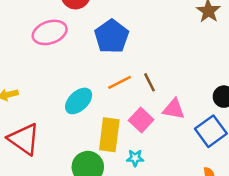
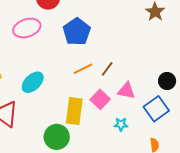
brown line: (150, 82) -> (107, 69), turned 63
cyan ellipse: (79, 101) -> (33, 82), moved
cyan star: (135, 158) -> (121, 124), moved

